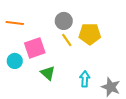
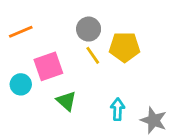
orange line: (15, 23) -> (21, 32), turned -30

